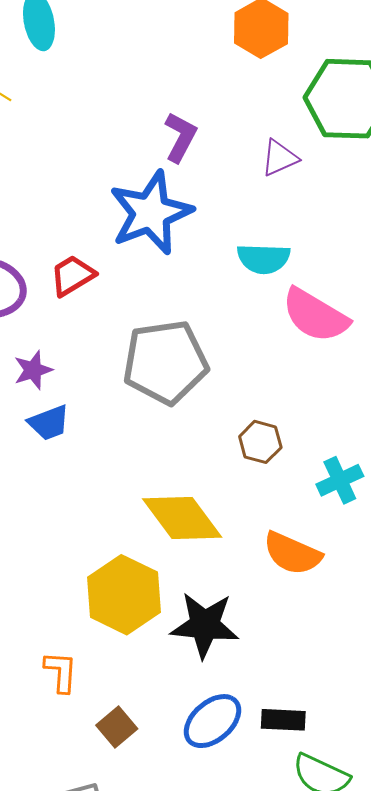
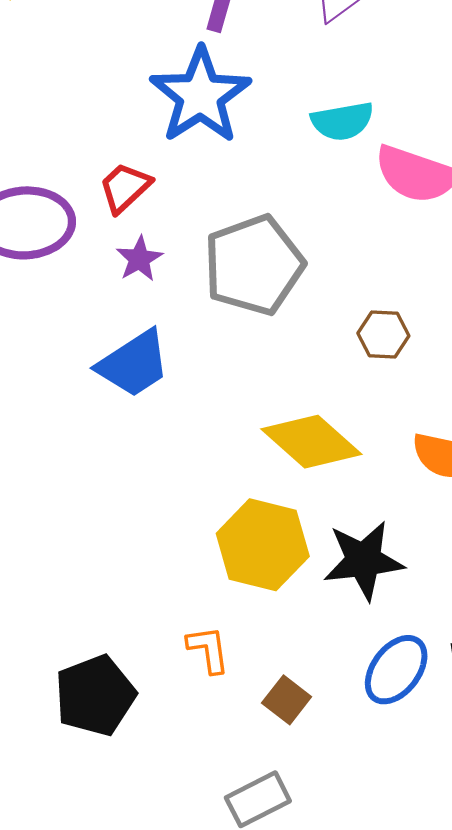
purple star: (33, 370) -> (139, 259), moved
blue trapezoid: (49, 423) -> (134, 364), size x1.5

